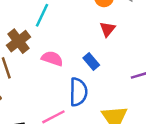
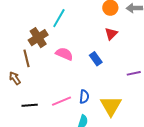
blue semicircle: (78, 92) -> (84, 97), moved, size x0.6

